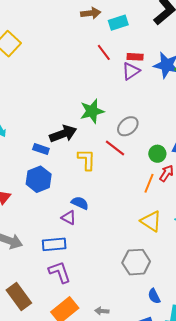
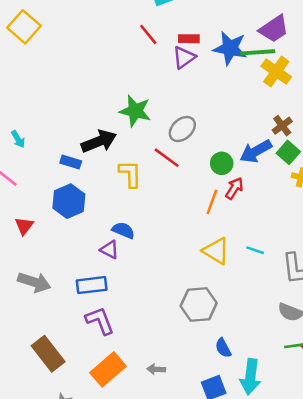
green star: (92, 111) -> (135, 111), turned 30

